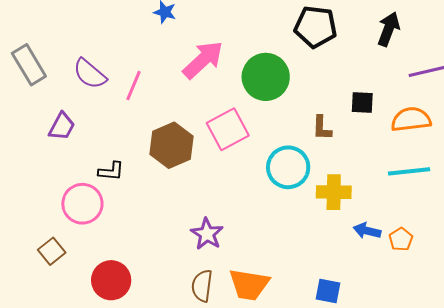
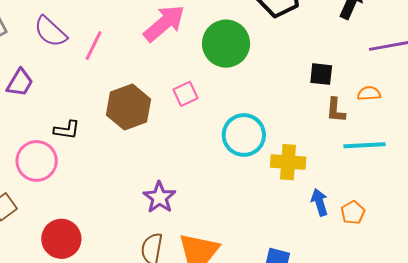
orange semicircle: (411, 119) -> (369, 93), size x0.6
brown L-shape: (322, 128) -> (336, 110), moved
pink square: (228, 129) -> (186, 94), size x0.6
blue arrow: (367, 231) -> (319, 202), turned 56

